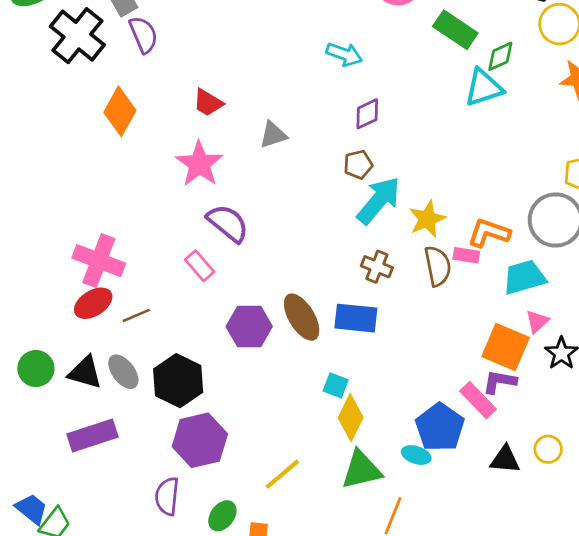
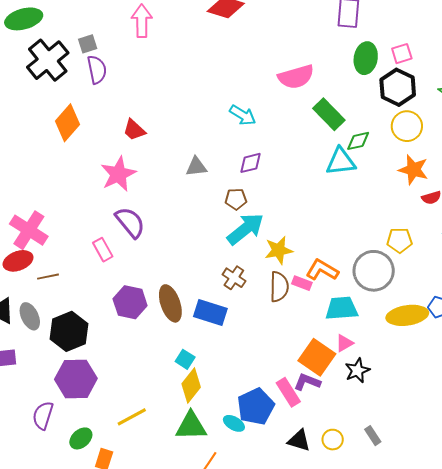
gray triangle: (273, 135) -> (196, 167), moved

